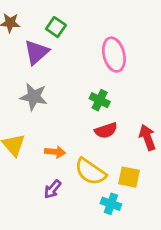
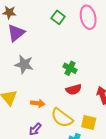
green square: (56, 27) -> (58, 17), moved
purple triangle: (36, 52) -> (16, 33), moved
pink ellipse: (114, 55) -> (88, 17), moved

